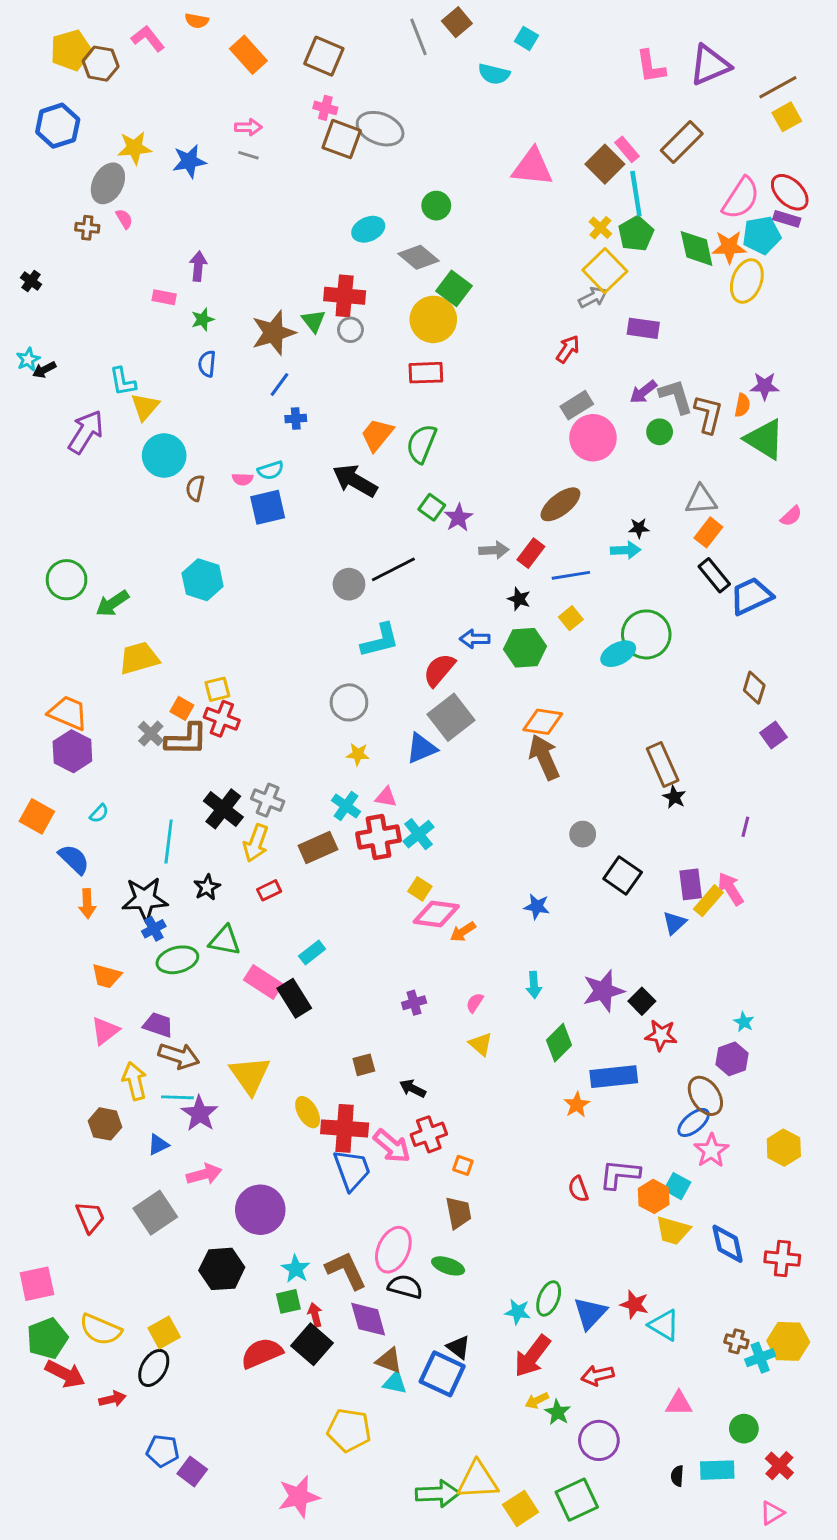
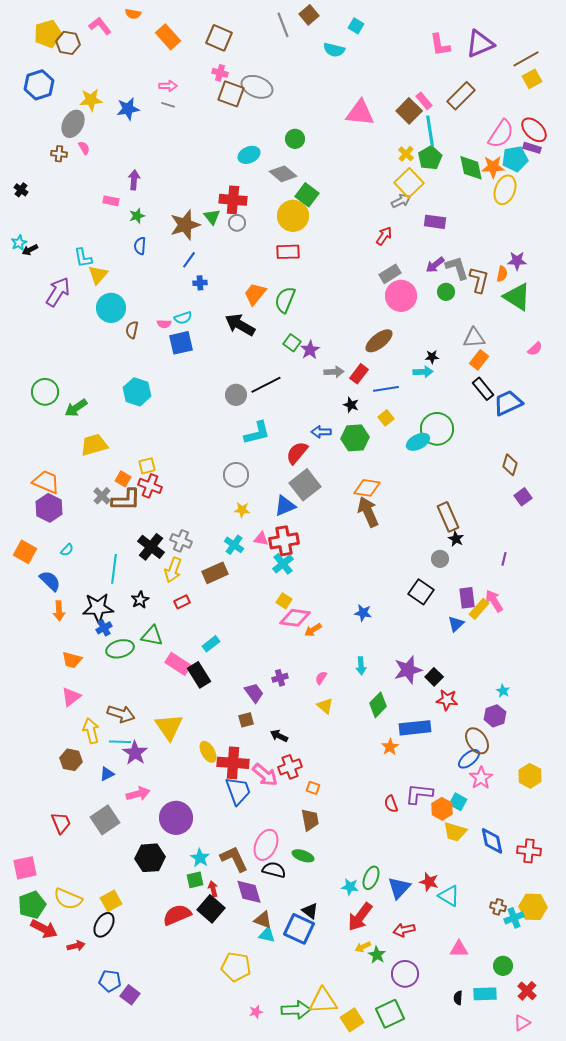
gray circle: (583, 834) -> (440, 559), moved
red cross: (379, 837) -> (284, 541), moved
purple trapezoid: (158, 1025) -> (254, 693), moved, turned 35
pink star: (299, 1497) -> (256, 1012), moved, size x0.5

